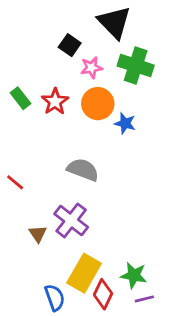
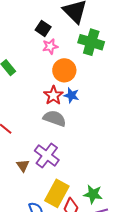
pink star: (91, 68) -> (50, 46), moved
red star: (55, 102) -> (53, 95), moved
blue star: (125, 123) -> (71, 95), moved

